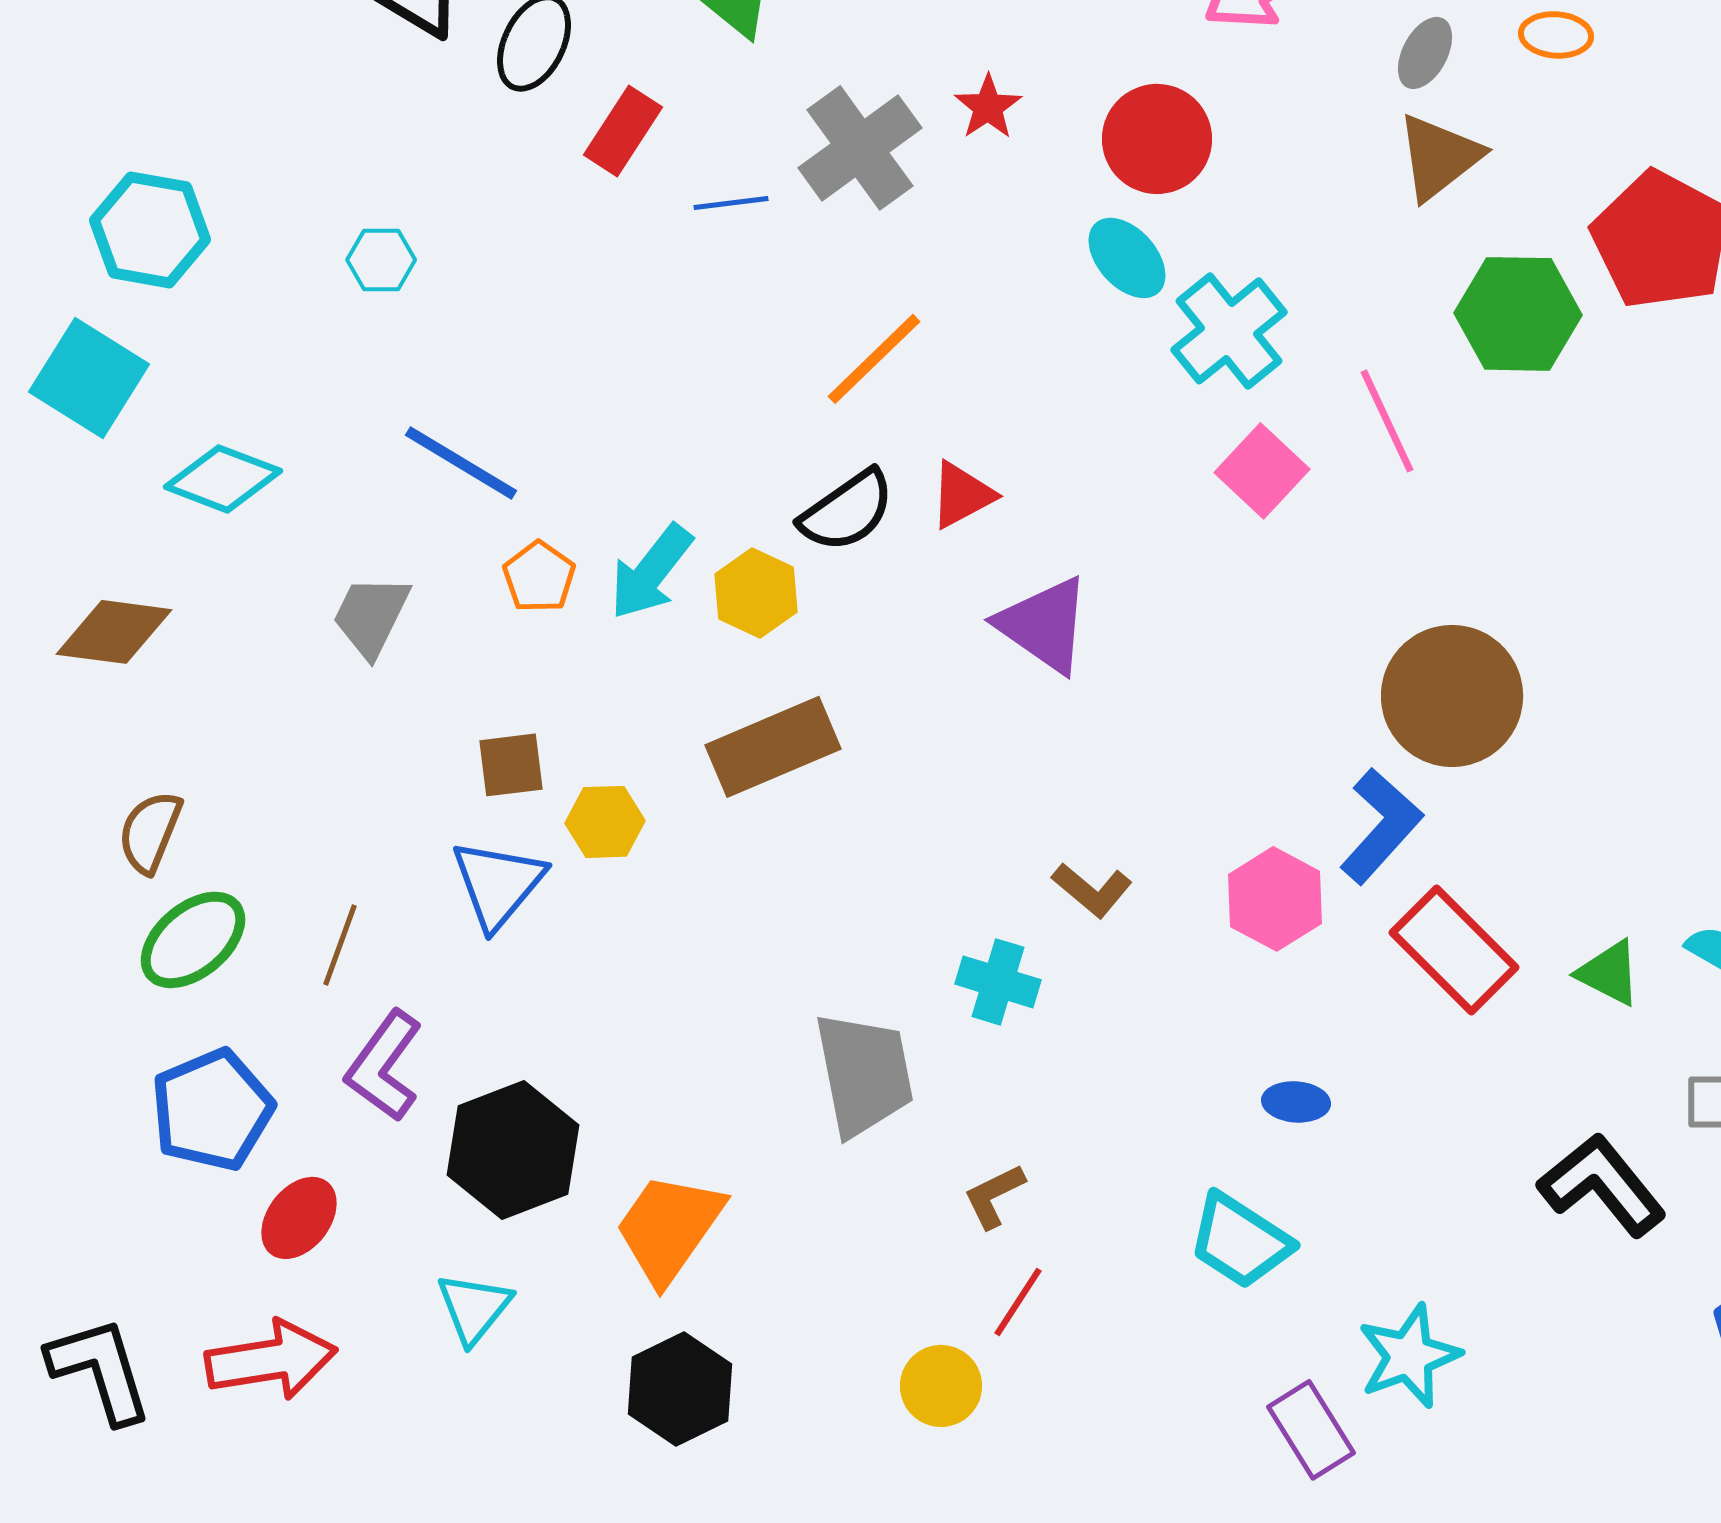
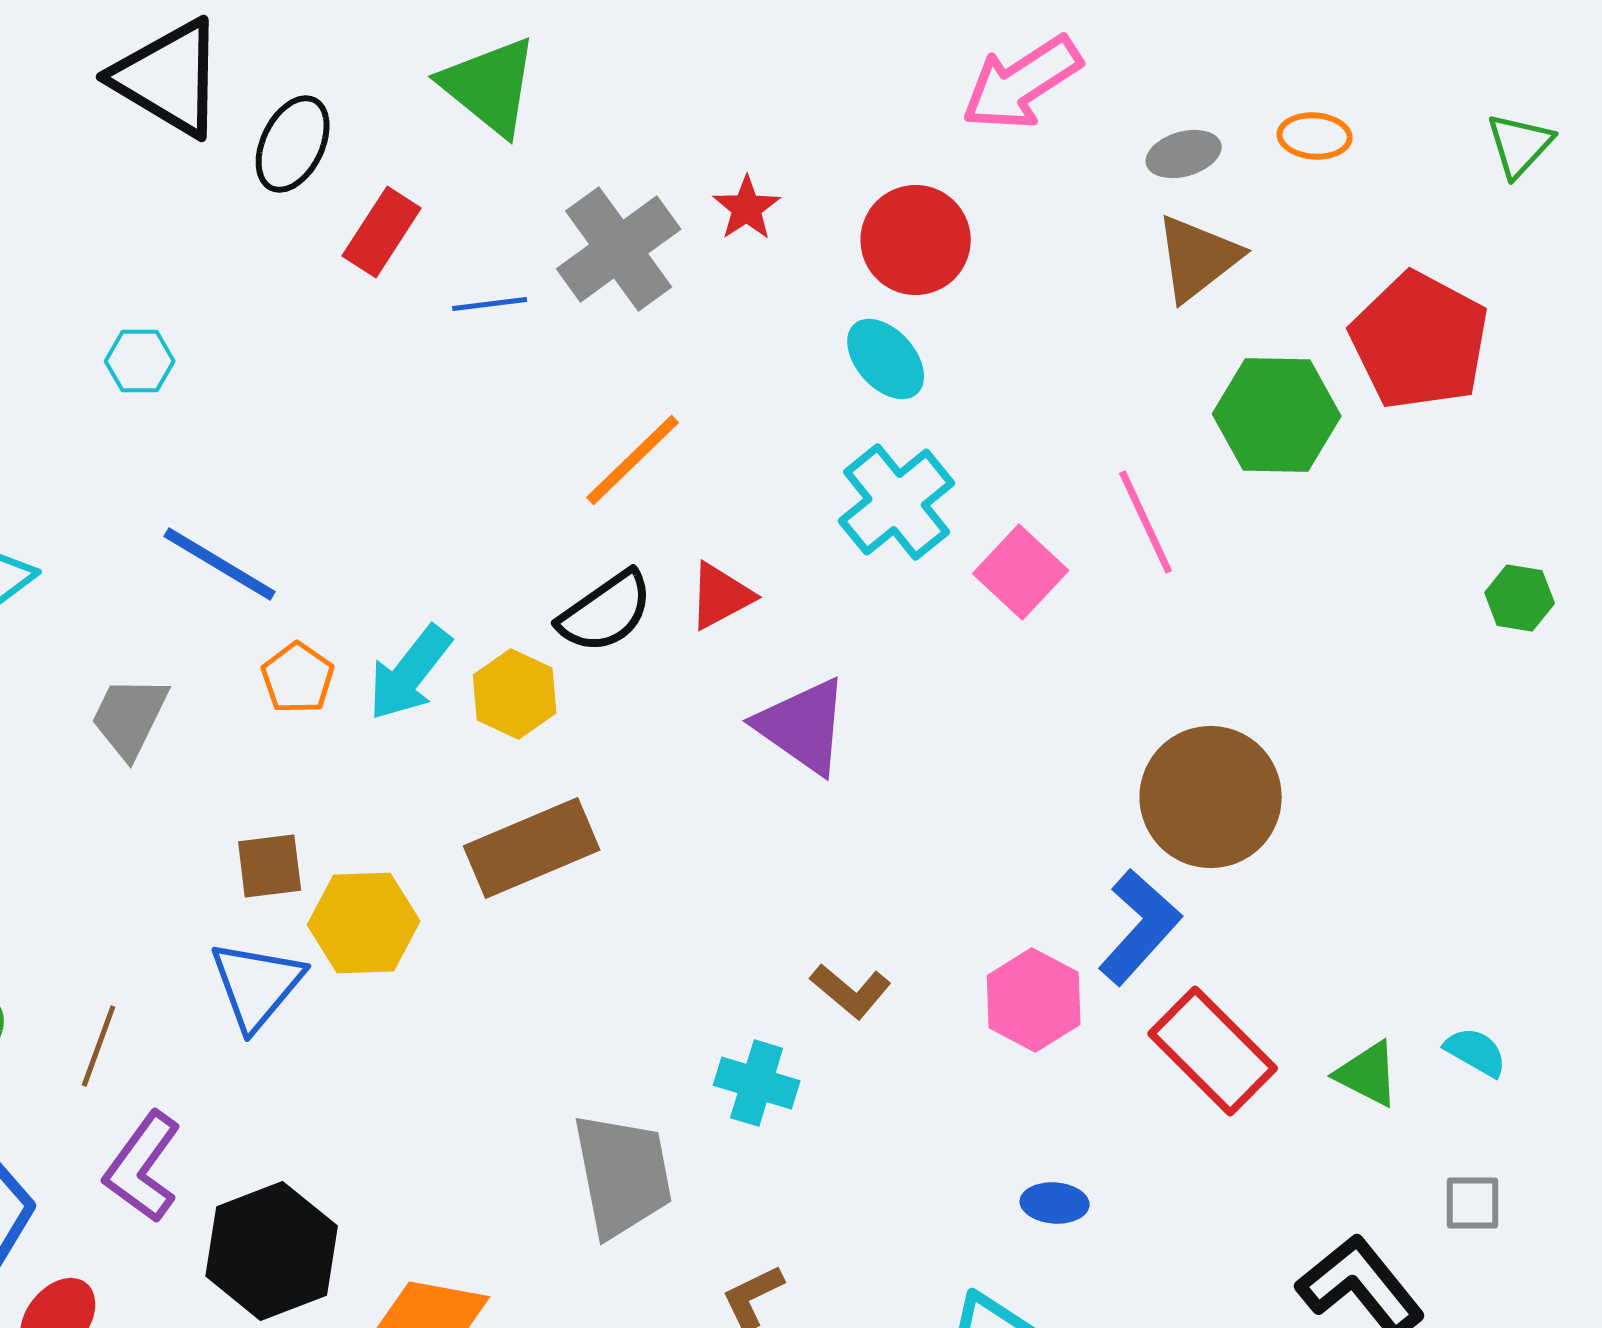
gray ellipse: (1425, 53) -> (1184, 154), turned 46
cyan cross: (1229, 331) -> (897, 502), moved
yellow hexagon: (605, 822) -> (364, 923), size x1.4

